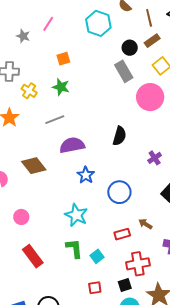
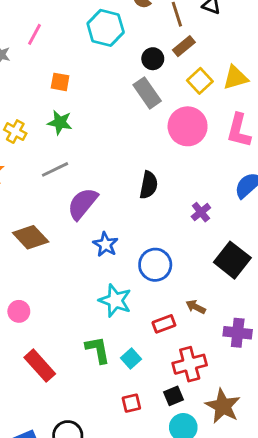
orange square: (63, 59) -> (60, 82), turned 32
purple semicircle: (72, 145) -> (83, 204), turned -35
cyan star: (76, 215) -> (115, 301), moved

